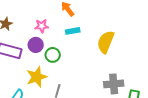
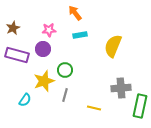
green circle: (53, 55) -> (65, 70), moved

